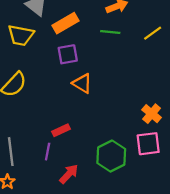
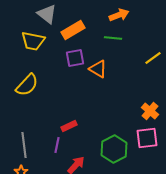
yellow line: (153, 33) -> (153, 58), moved
orange triangle: (82, 83) -> (98, 69), moved

